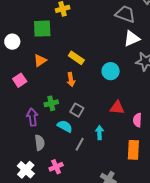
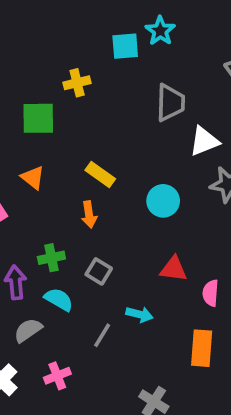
gray trapezoid: (125, 14) -> (170, 103), moved, turned 70
orange triangle: (40, 60) -> (33, 178), turned -48
cyan semicircle: (65, 126) -> (59, 299), moved
cyan arrow: (99, 133) -> (140, 314), turned 104
gray semicircle: (40, 143) -> (28, 330), turned -119

